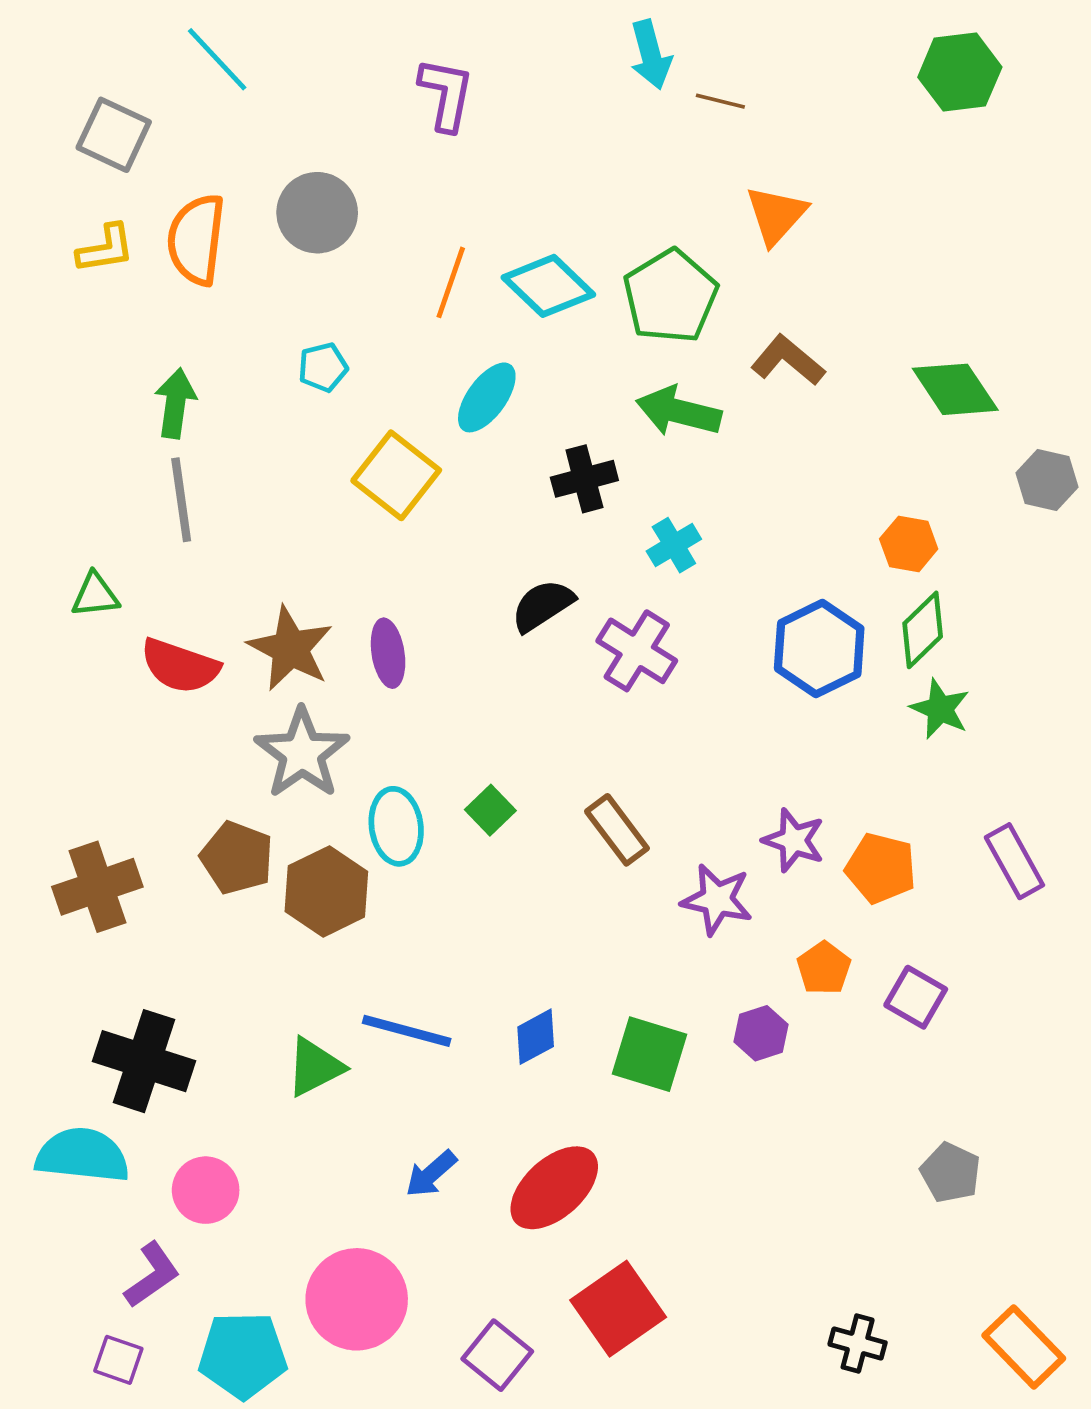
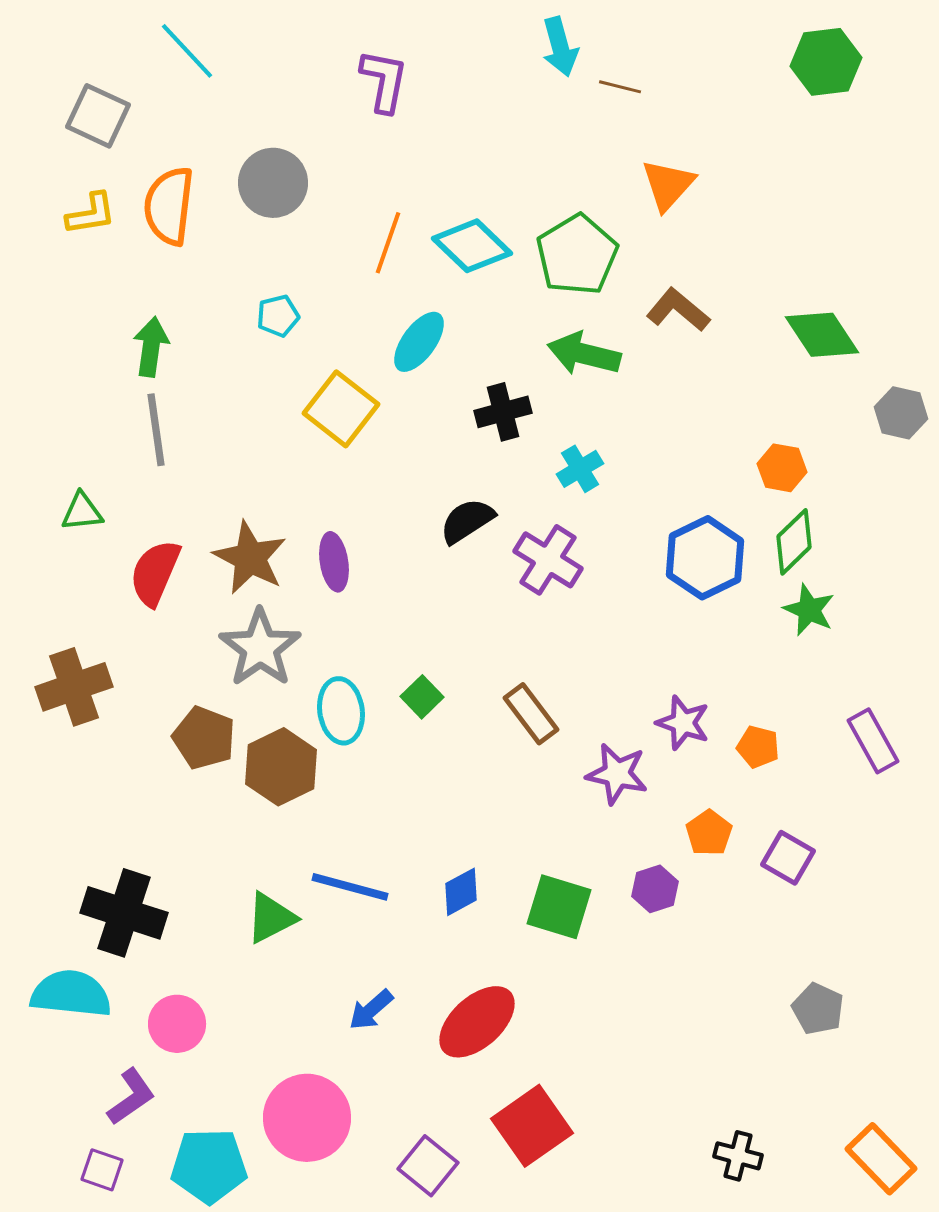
red semicircle: (180, 666) -> (155, 573), turned 94
orange pentagon: (881, 868) -> (758, 747), size x0.7
brown cross: (97, 887) -> (74, 687), moved

